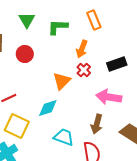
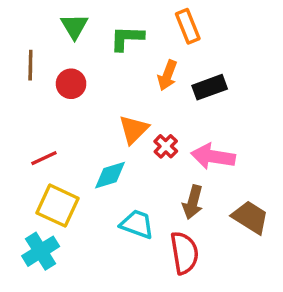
black rectangle: (117, 64) -> (210, 87), moved
red cross: (84, 70) -> (166, 146), moved

